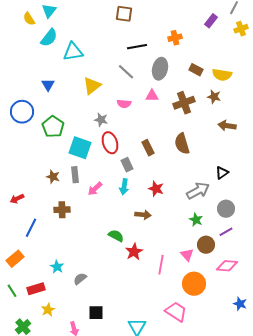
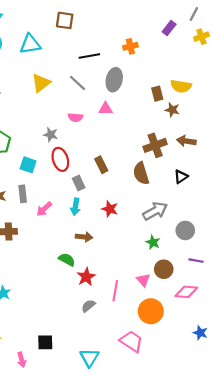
brown square: (124, 14) -> (65, 20), moved
cyan triangle: (73, 52) -> (30, 44), moved
brown rectangle: (196, 70) -> (157, 94), moved, turned 48
yellow triangle: (92, 86) -> (41, 83), moved
brown cross: (184, 103) -> (155, 145), moved
brown semicircle: (182, 144) -> (141, 173), moved
cyan square: (80, 148) -> (28, 165), size x0.7
black triangle: (222, 173) -> (181, 177), moved
brown arrow: (143, 215) -> (84, 237), moved
purple line: (226, 232) -> (196, 261), moved, turned 40
gray semicircle: (80, 279) -> (88, 306), moved

